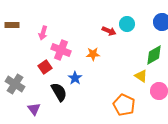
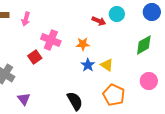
pink arrow: (43, 33) -> (26, 19), moved
yellow triangle: (141, 76) -> (107, 65), moved
blue star: (75, 78) -> (88, 65), moved
black semicircle: (59, 92) -> (75, 101), moved

